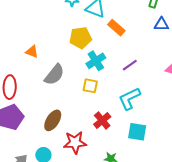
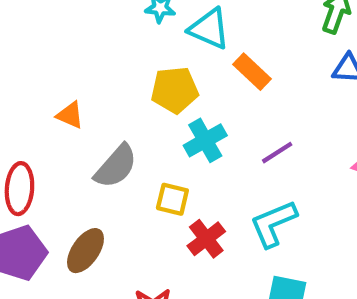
yellow square: (90, 86) -> (172, 199), moved
brown ellipse: (53, 120) -> (85, 251), moved
red cross: (102, 120) -> (206, 239), moved

